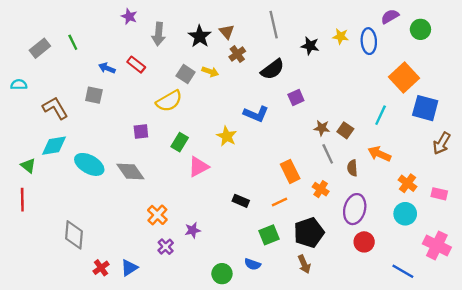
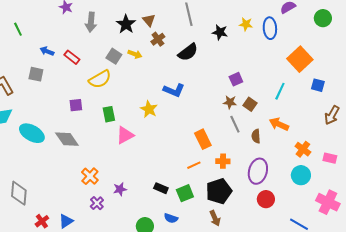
green circle: (420, 29) -> (323, 18), moved
red rectangle: (136, 65) -> (72, 57), moved
purple square: (296, 97) -> (236, 79), moved
blue square: (425, 108) -> (318, 85), size x0.6
green rectangle: (180, 142) -> (109, 114), turned -42
orange cross: (321, 189) -> (223, 161), moved, turned -32
black rectangle: (241, 201) -> (161, 188), moved

